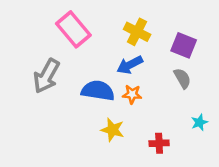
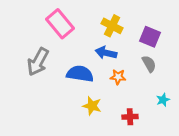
blue arrow: (130, 65) -> (106, 53), turned 40
orange star: (132, 94) -> (118, 77), moved

